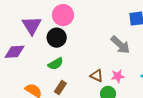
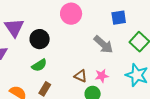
pink circle: (63, 15) -> (71, 14), moved

